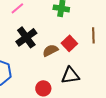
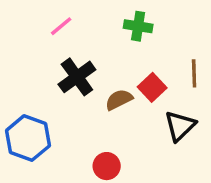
black triangle: (70, 75) -> (180, 126), moved, turned -36

